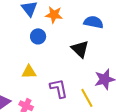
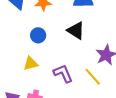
blue circle: (38, 36) -> (38, 35), moved

